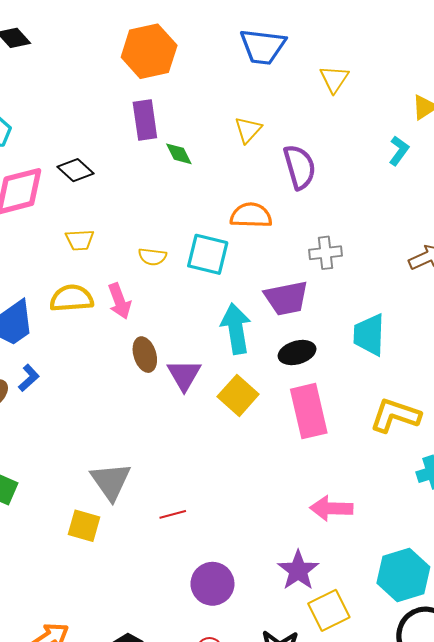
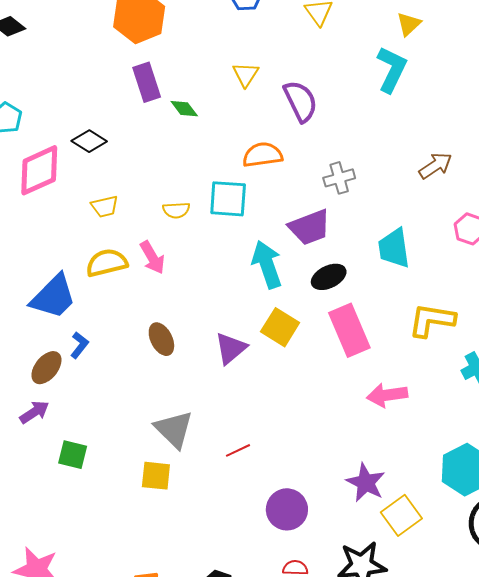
cyan L-shape: (399, 151) -> (392, 69), size x1.6
brown ellipse: (145, 355) -> (161, 339), moved
purple triangle: (184, 375) -> (231, 348), moved, turned 30
pink arrow: (331, 508) -> (387, 395), moved

